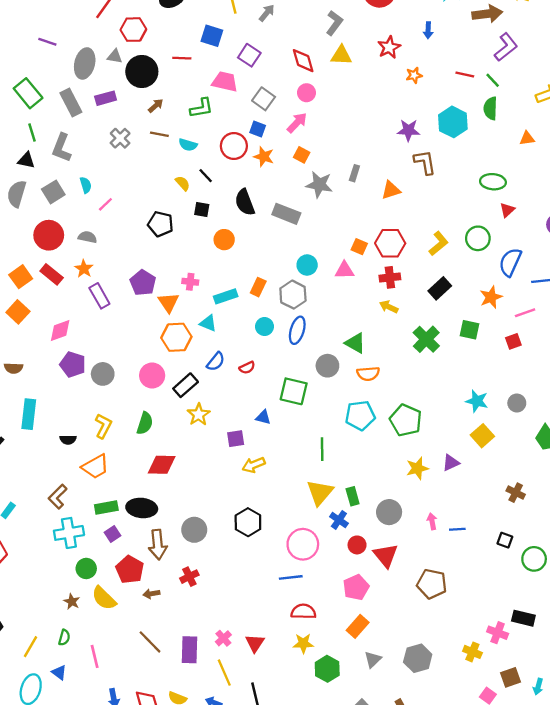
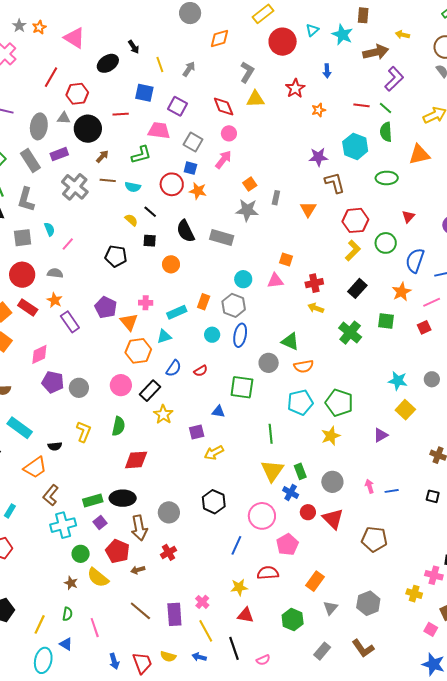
gray cross: (120, 138) -> (75, 187), size x1.5
orange triangle: (527, 138) -> (419, 154), size x1.6
orange square: (302, 155) -> (250, 184), moved, turned 32
green ellipse: (493, 182) -> (387, 178), moved
orange triangle: (391, 190) -> (308, 209), turned -36
gray square: (53, 192) -> (23, 238), turned 30
red hexagon: (390, 243) -> (355, 220), moved
cyan triangle: (208, 323) -> (164, 336), turned -35
cyan rectangle: (29, 414) -> (20, 428), turned -55
orange trapezoid: (95, 467) -> (35, 468), moved
yellow star: (417, 468) -> (331, 436), moved
blue line: (291, 577) -> (236, 545), moved, turned -54
pink pentagon: (356, 587) -> (287, 545), moved
red triangle: (255, 643) -> (246, 615), moved, turned -48
yellow star: (303, 643) -> (239, 587), moved

